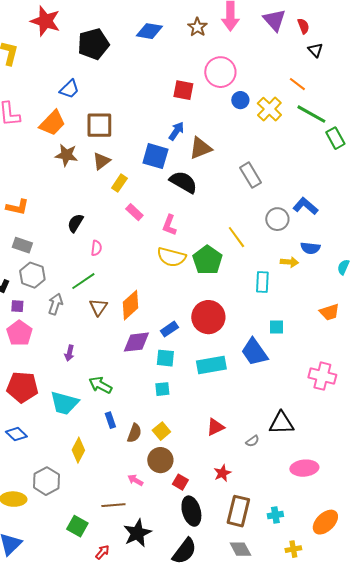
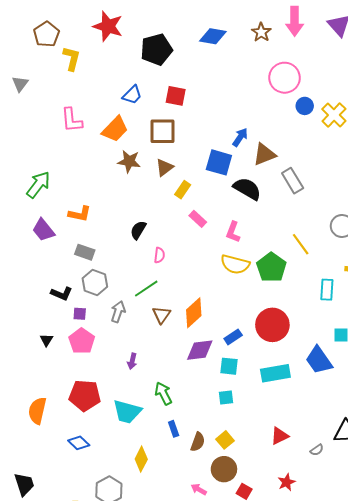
red square: (183, 90) -> (176, 96), moved
gray rectangle: (250, 175) -> (293, 181), moved
green arrow: (100, 385) -> (163, 393), turned 35

